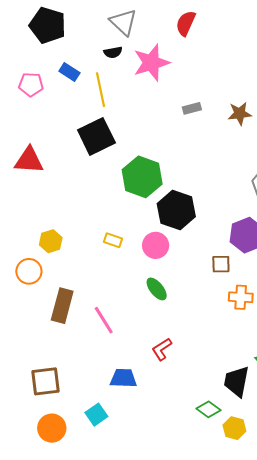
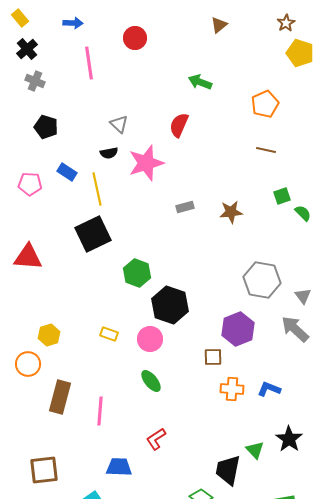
gray triangle: (123, 22) -> (119, 124), size x0.7
black pentagon: (48, 25) -> (46, 127), size x0.7
green hexagon: (142, 177) -> (137, 273), size x0.7
pink line: (104, 320) -> (100, 411), turned 36

